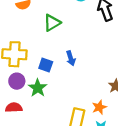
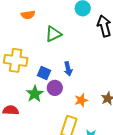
purple circle: (17, 81) -> (55, 88), moved
orange star: (99, 107) -> (81, 100), moved

